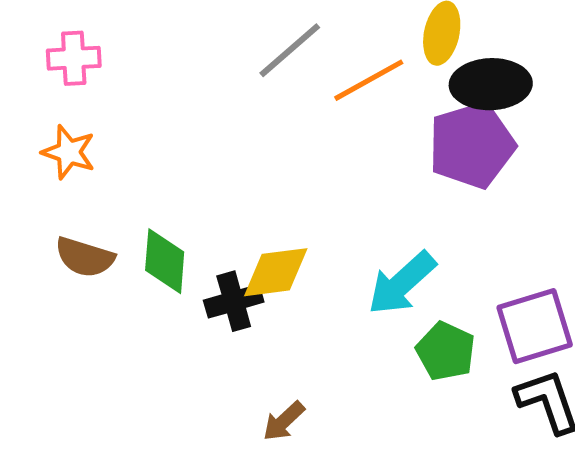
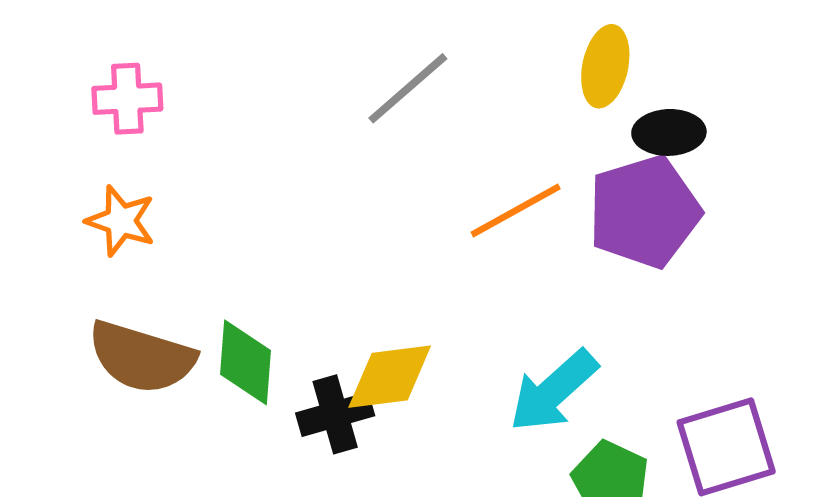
orange line: (369, 80) -> (516, 210), moved
black ellipse: (491, 84) -> (669, 132), size x0.7
brown semicircle: (85, 257) -> (142, 357), size x1.4

